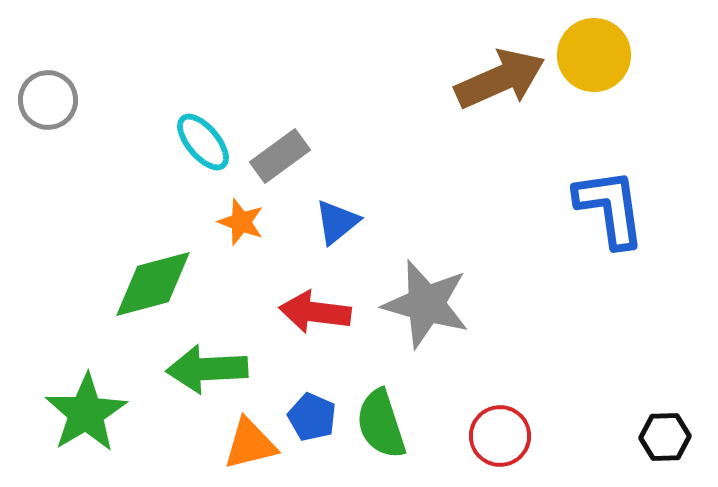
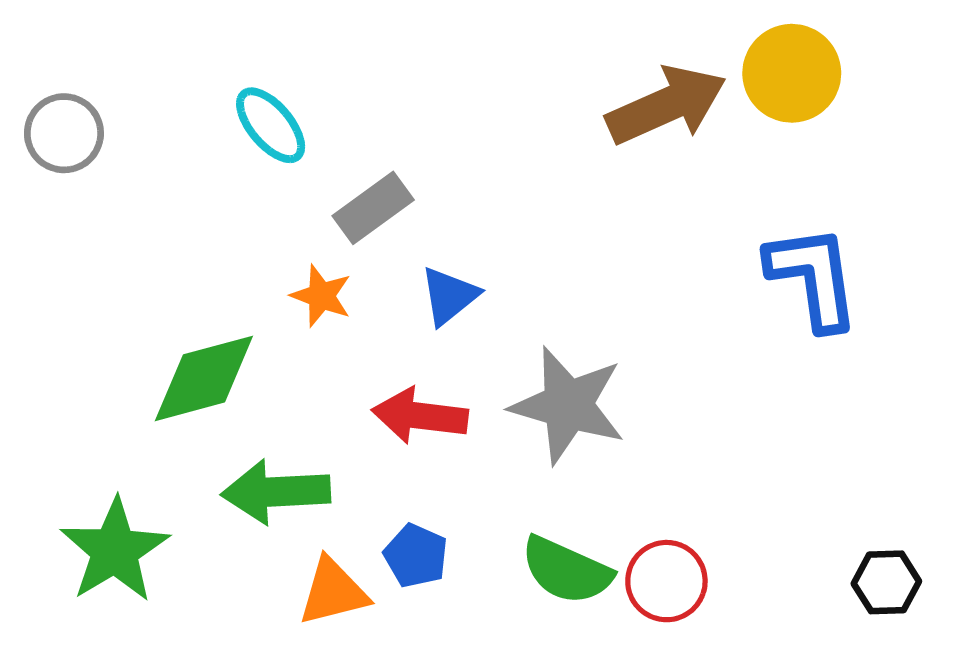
cyan ellipse: (203, 142) -> (271, 125), moved
green semicircle: (381, 424) -> (566, 570), moved, turned -48

